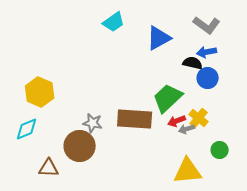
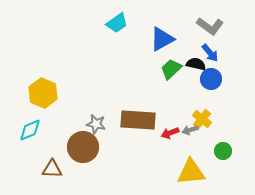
blue arrow: (207, 52) -> (210, 53), turned -120
green trapezoid: (168, 98) -> (171, 69), moved, size x0.7
red arrow: (177, 121) -> (170, 133), moved

